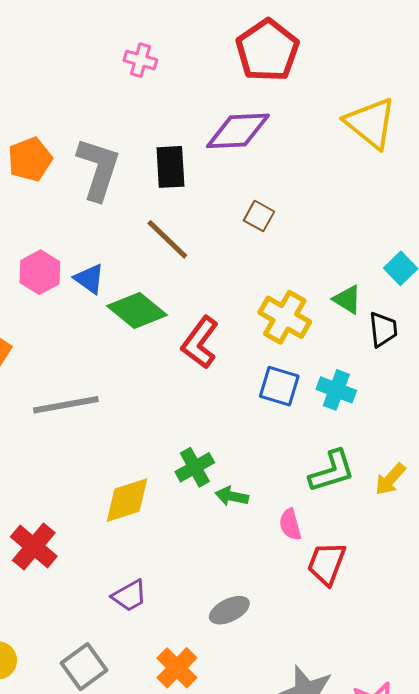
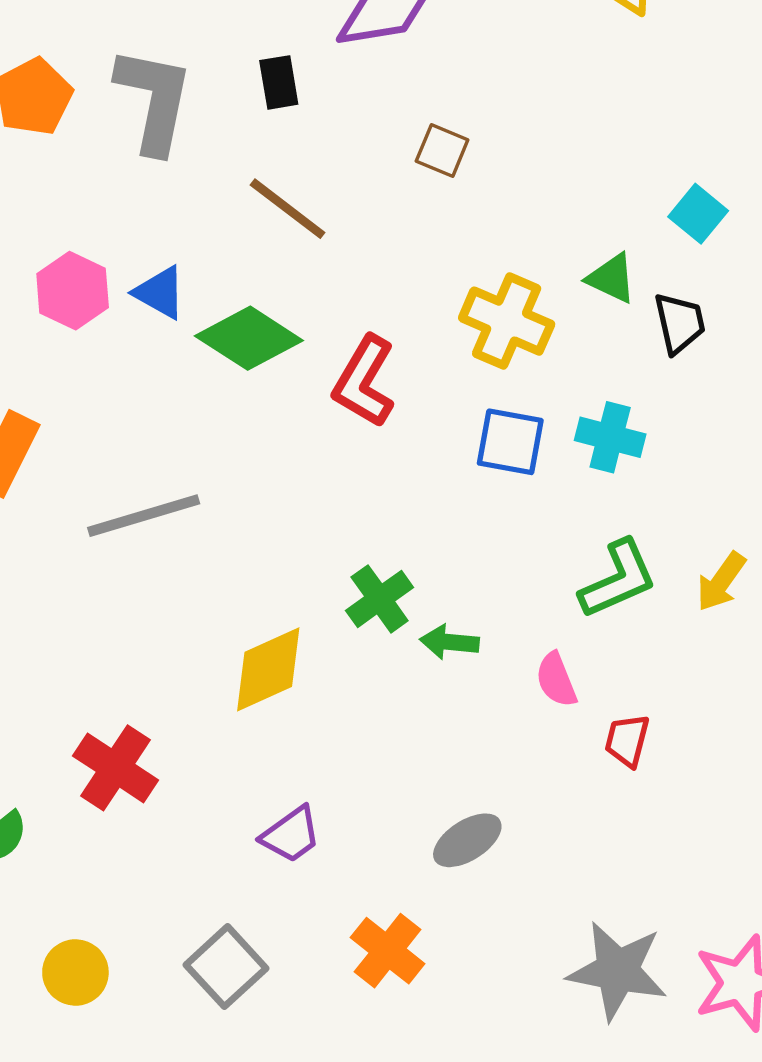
black rectangle: (170, 167) -> (279, 82), size x0.7
red trapezoid: (327, 563) -> (627, 740), size x0.7

